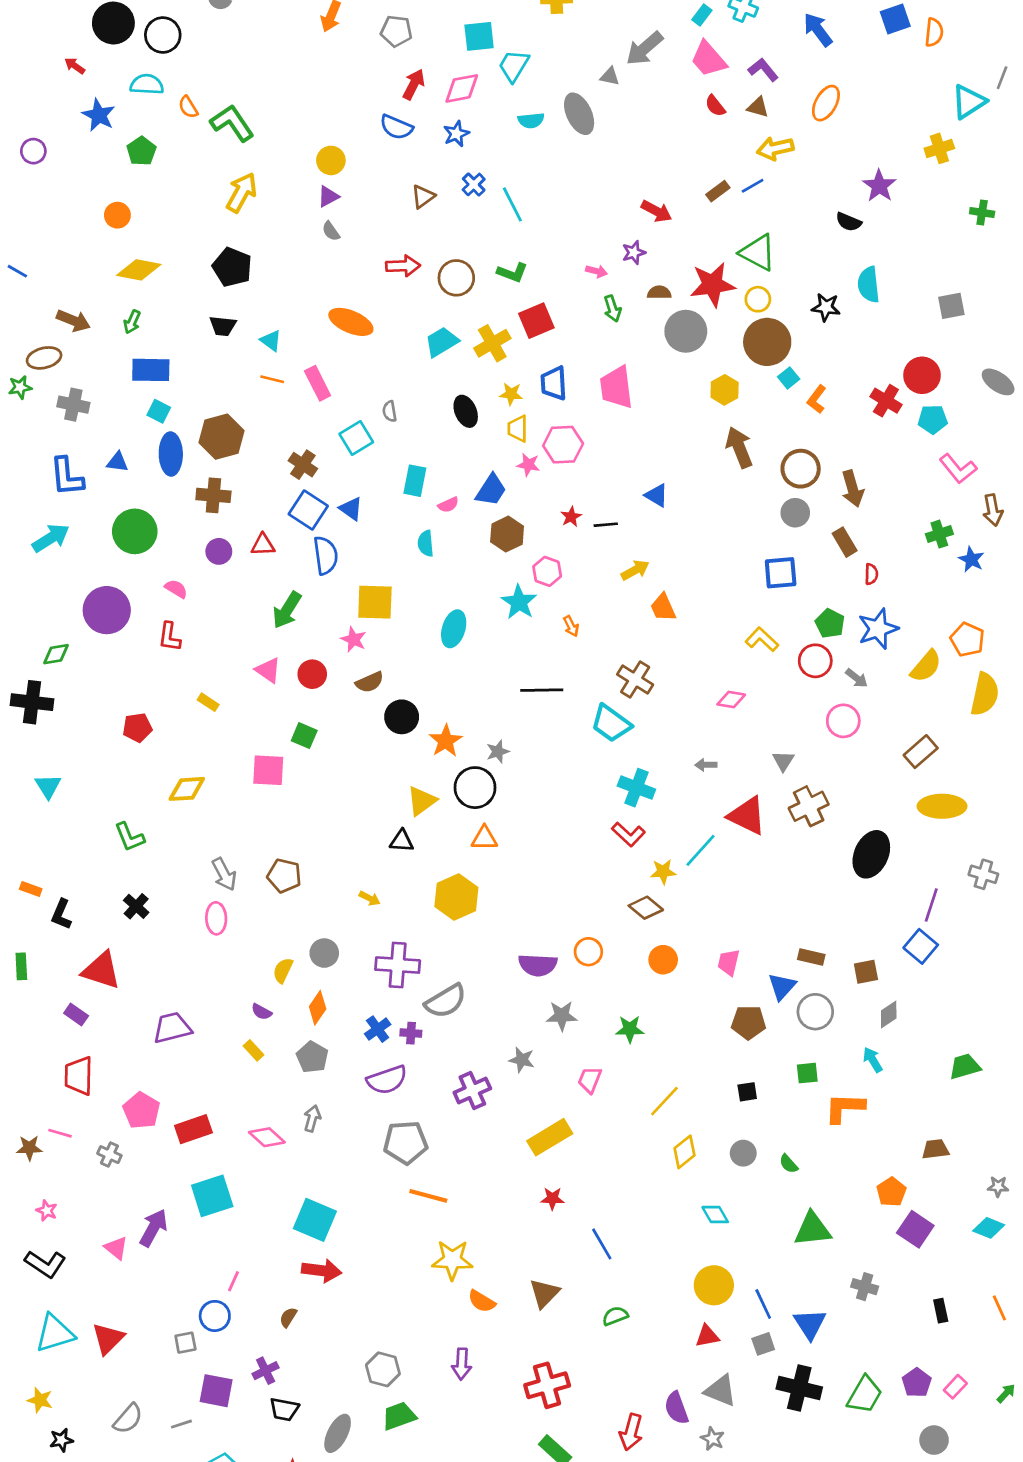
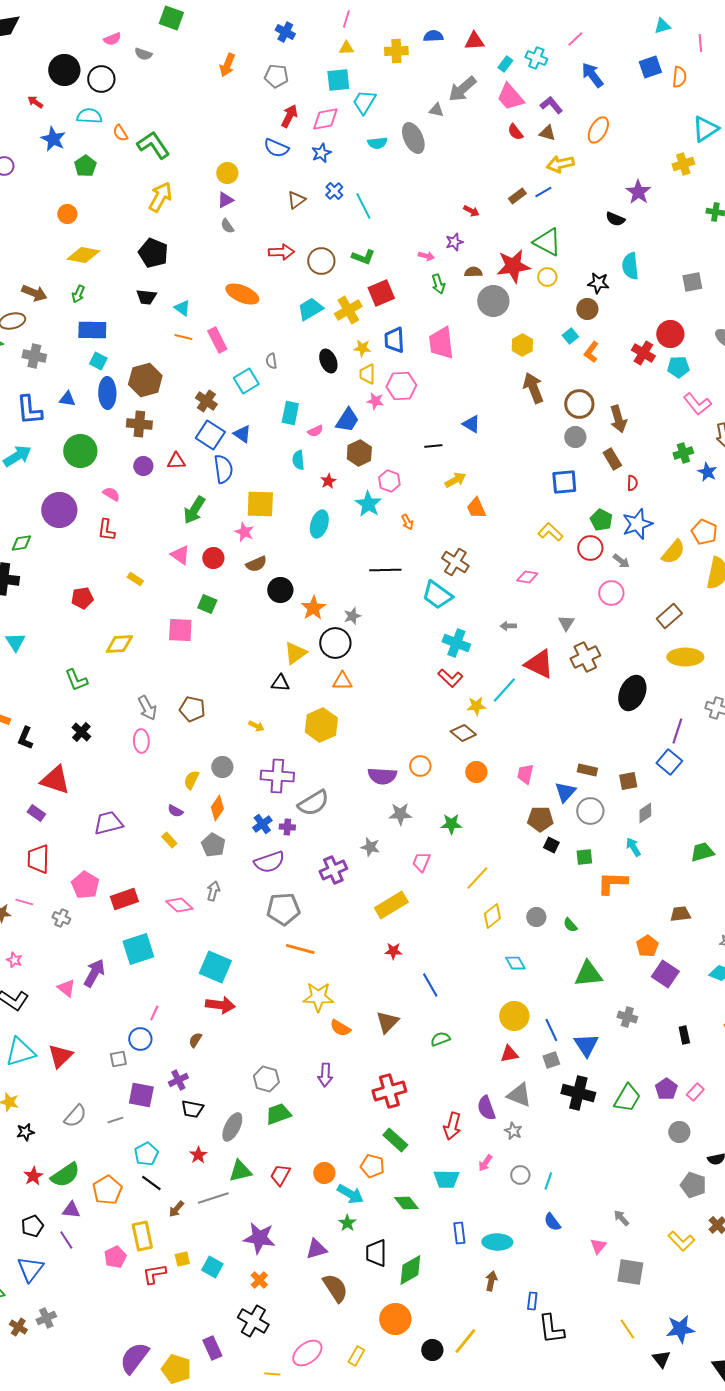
red arrow: (656, 211) -> (471, 211), size x0.7
brown circle: (767, 342) -> (587, 309), moved, size x0.6
red star: (571, 517) -> (328, 481), moved
black square: (747, 1092) -> (551, 845), moved, turned 35

